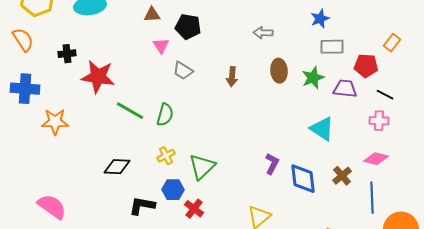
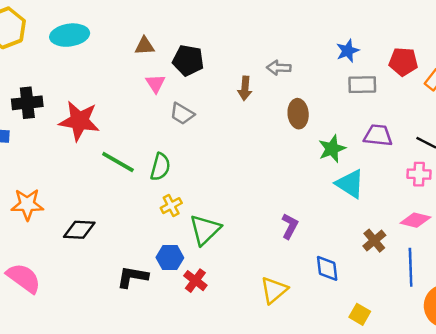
black cross: (67, 54) -> (27, 103), moved, size x1.4
red pentagon: (366, 66) -> (403, 62), moved
brown arrow: (232, 77) -> (245, 88), moved
green star: (313, 78) -> (332, 149), moved
orange star: (55, 122) -> (27, 204), moved
yellow cross: (166, 156) -> (171, 206), moved
black diamond: (117, 167) -> (79, 230), moved
blue diamond: (303, 179) -> (327, 268), moved, size x0.7

